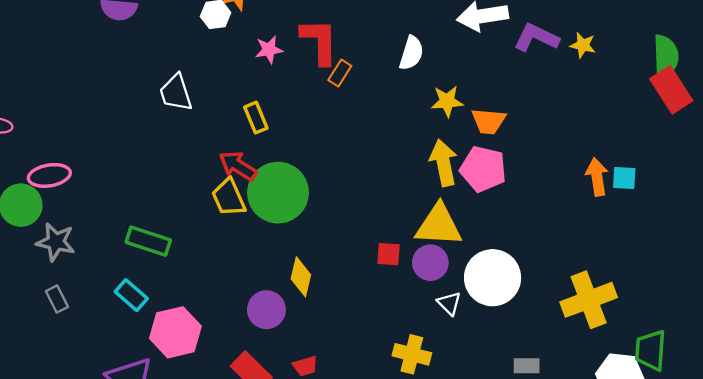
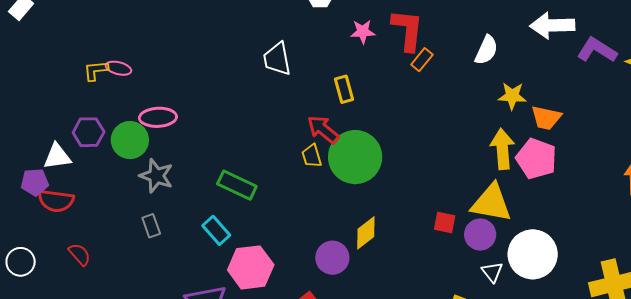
yellow trapezoid: (229, 197) -> (312, 156), size x0.7
yellow diamond: (301, 277) -> (366, 233), turned 32

